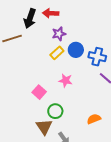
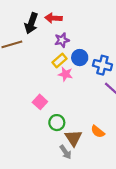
pink star: (66, 80) -> (65, 74), moved
orange semicircle: (94, 119) -> (98, 132), turned -120
brown triangle: (44, 127) -> (73, 138), moved

